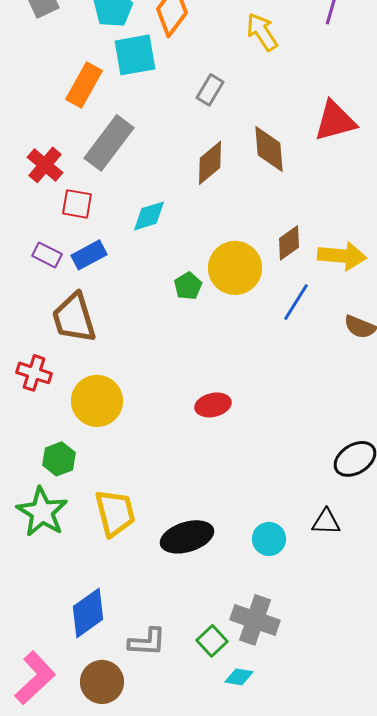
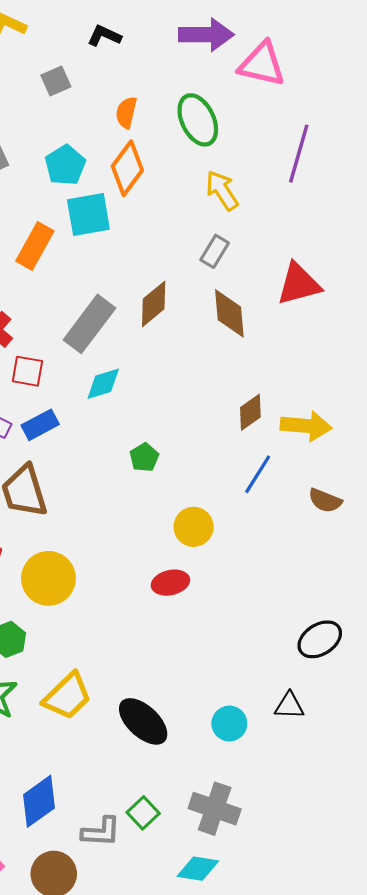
gray rectangle: (210, 90) -> (215, 251), moved
gray rectangle: (109, 143) -> (89, 324), moved
brown diamond: (210, 163) -> (154, 304), moved
yellow circle: (235, 268) -> (194, 527), moved, size x0.7
yellow trapezoid: (115, 513) -> (67, 696), turned 60
black ellipse: (187, 537) -> (143, 721), turned 60
green square: (212, 641) -> (143, 813), moved
cyan diamond: (239, 677) -> (198, 869), size x1.4

